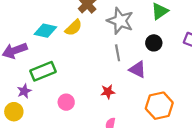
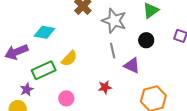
yellow semicircle: (74, 28) -> (69, 58), moved

